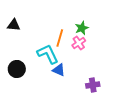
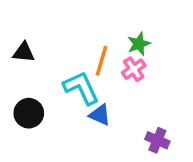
black triangle: (14, 25) -> (24, 52), moved
purple cross: (93, 85) -> (157, 140), turned 32

